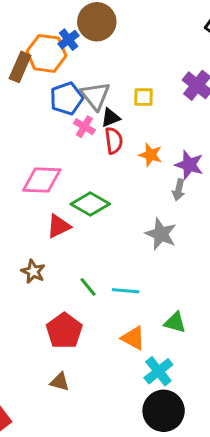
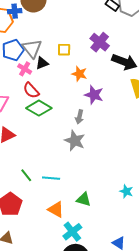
blue cross: (69, 40) -> (15, 11), turned 32
red semicircle: (114, 141) -> (31, 90), moved, turned 144
orange star: (151, 155) -> (79, 74), moved
gray arrow: (179, 190) -> (79, 117), moved
green diamond: (90, 204) -> (39, 108), moved

